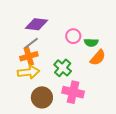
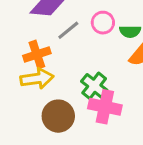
gray line: (31, 43) -> (68, 30), moved
green cross: (63, 68) -> (94, 86), moved

